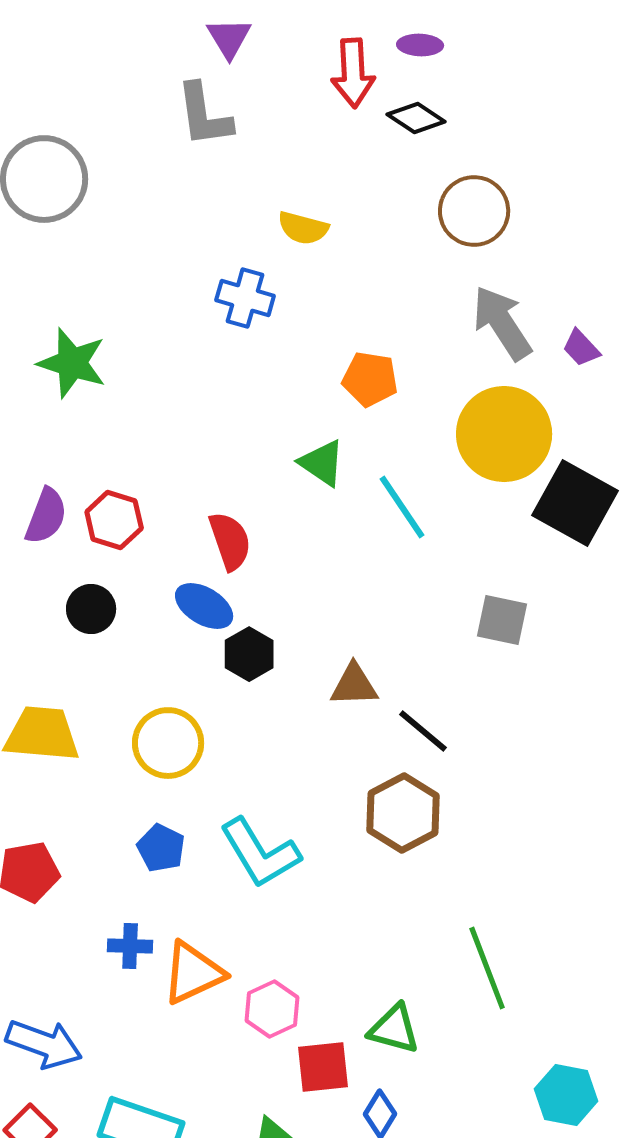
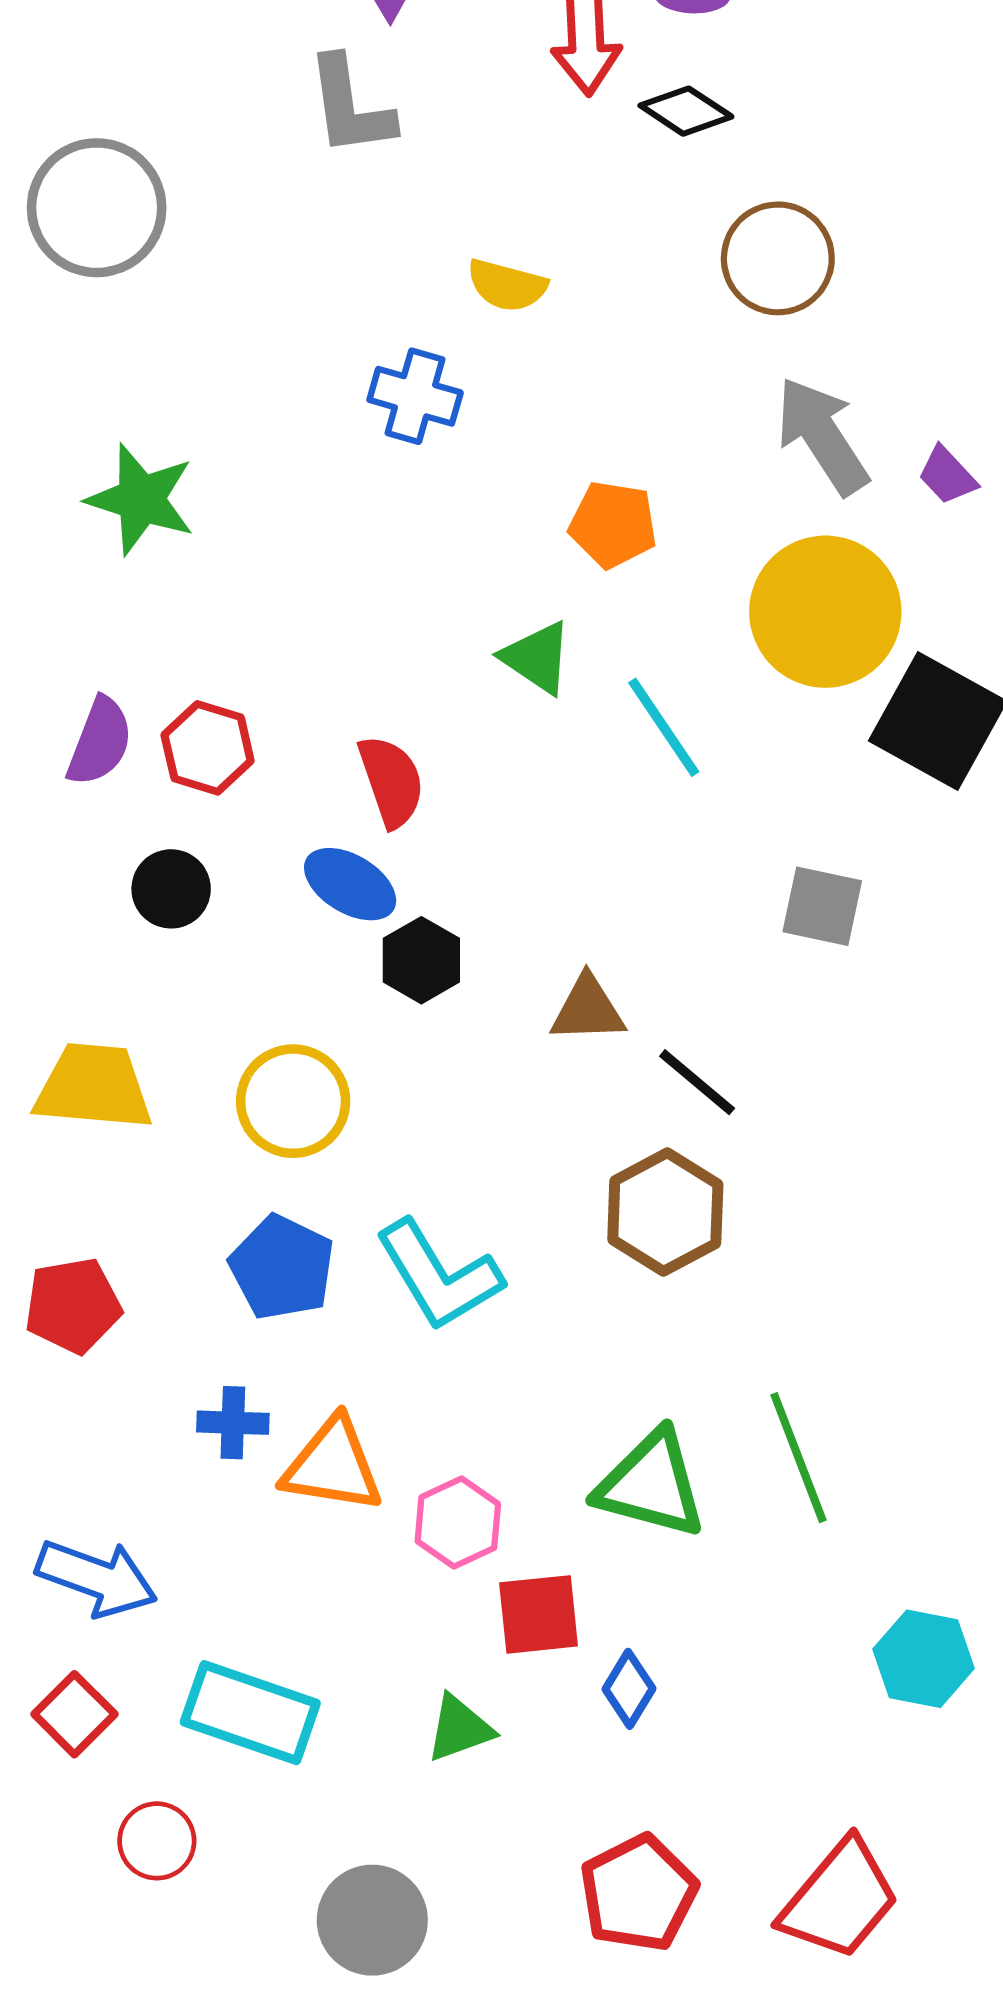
blue pentagon: (161, 848) -> (282, 1267), size x1.4
orange triangle: (193, 973) -> (333, 1465), turned 34
green triangle: (394, 1029) -> (651, 1485), moved, size x1.4

